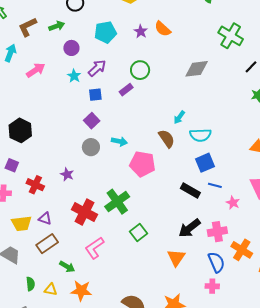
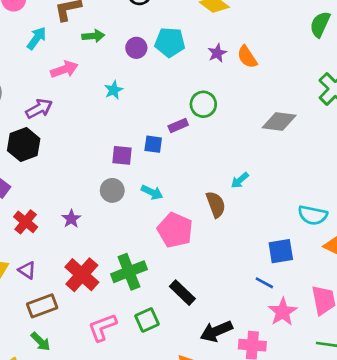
green arrow: (57, 26) -> (93, 36), moved
purple circle: (71, 48) -> (136, 48), moved
purple arrow: (97, 68) -> (39, 109), moved
blue square: (95, 95) -> (153, 144), moved
purple square: (92, 121) -> (122, 155), turned 35
cyan semicircle: (200, 135) -> (313, 215), moved
blue square: (205, 163) -> (281, 251), moved
black rectangle: (190, 190) -> (182, 293), moved
pink star: (233, 203) -> (283, 312), size x1.5
brown rectangle: (47, 244) -> (42, 306), moved
pink L-shape: (94, 248) -> (102, 327), moved

